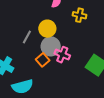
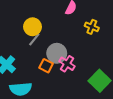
yellow circle: (47, 29) -> (33, 27), moved
orange square: (43, 60) -> (46, 66), turned -32

